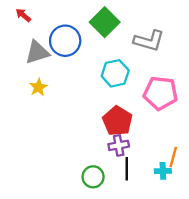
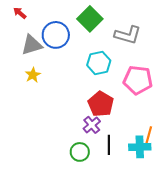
purple cross: (119, 145) -> (92, 125), moved, turned -30
cyan cross: (163, 171) -> (140, 147), size x1.5

